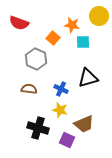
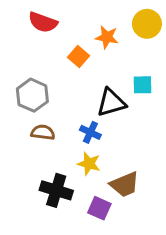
red semicircle: (19, 23) -> (43, 22), moved
cyan square: (83, 42) -> (142, 85), moved
gray hexagon: (36, 59) -> (32, 95), moved
black triangle: (88, 78) -> (111, 103), moved

